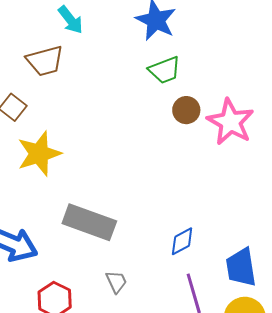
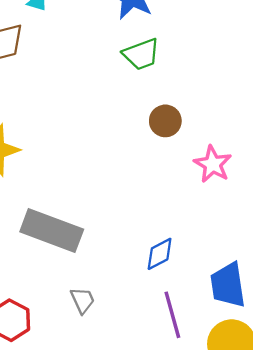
brown circle: (186, 110) -> (165, 121), moved
pink star: (230, 122) -> (213, 164), moved, size x0.7

